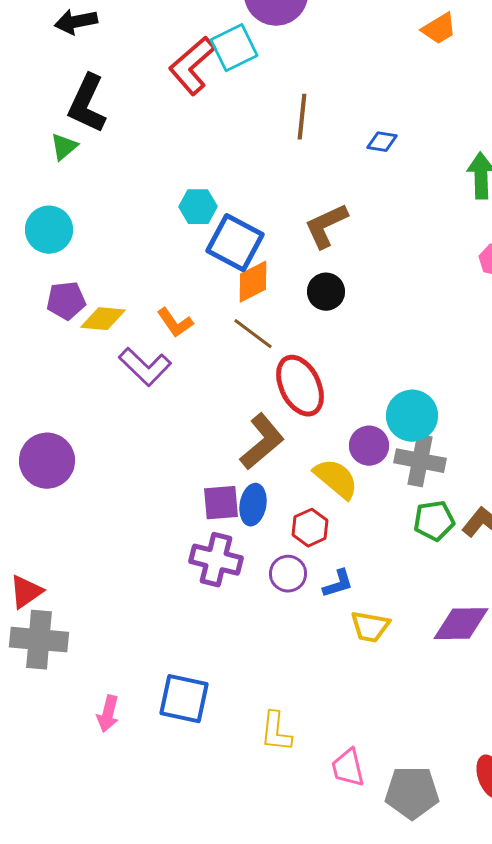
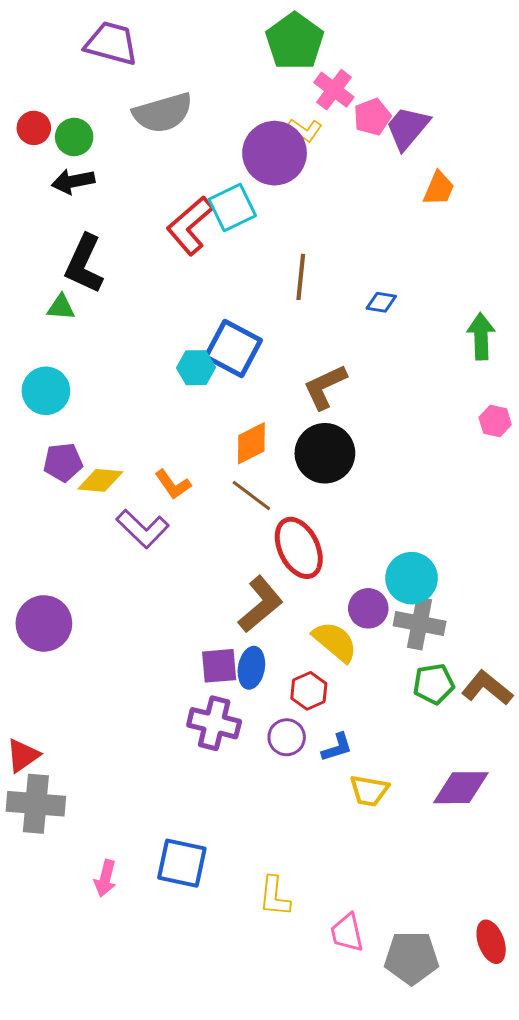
orange trapezoid: (439, 29) -> (439, 188), turned -36
green triangle: (64, 147) -> (61, 307), turned 44
blue square: (235, 243) -> (233, 348), moved
black circle: (326, 292) -> (325, 453), size x1.6

